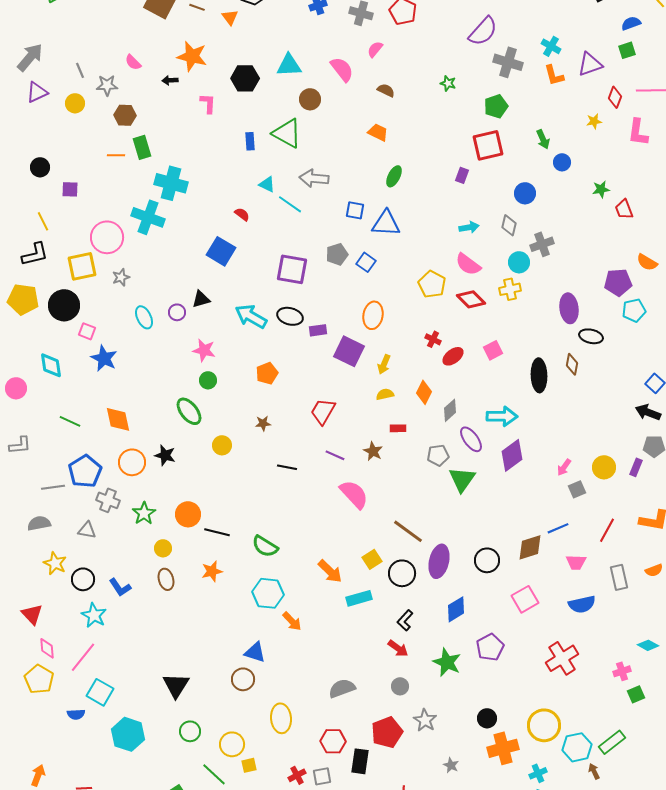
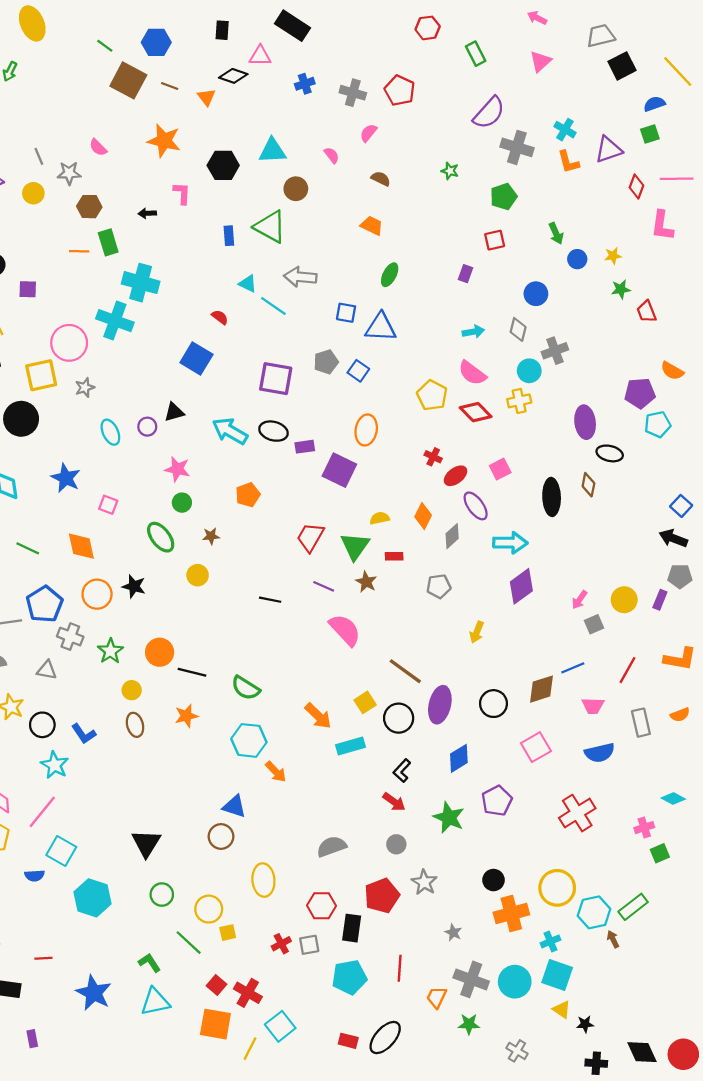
pink semicircle: (342, 69) -> (332, 155), size x0.6
black arrow: (170, 80) -> (147, 213), moved
yellow star: (594, 121) -> (613, 256), moved
red square: (488, 145) -> (495, 240), size x0.6
pink square: (87, 331) -> (108, 505), moved
yellow arrow: (384, 364) -> (477, 632), moved
brown star: (263, 423) -> (211, 536), moved
purple ellipse: (471, 439) -> (476, 506), moved
green triangle: (462, 479) -> (355, 546), moved

